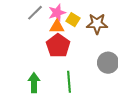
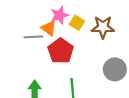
gray line: (35, 13) -> (34, 37), moved, turned 42
orange triangle: (57, 27) -> (49, 28), moved, turned 35

